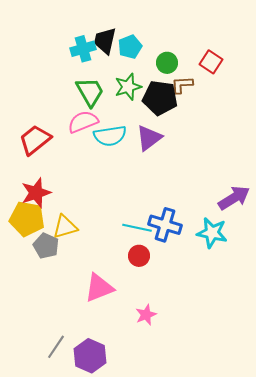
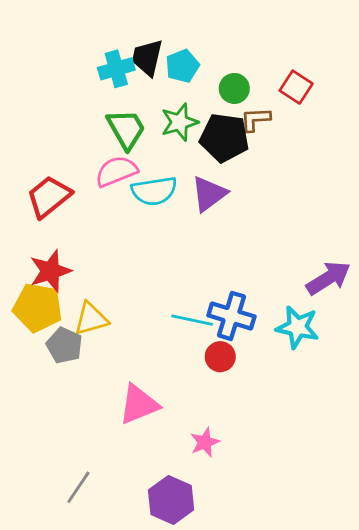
red circle: (139, 256) -> (220, 357), moved
purple hexagon: (90, 356) -> (171, 500), moved

